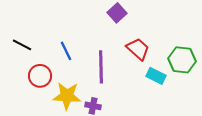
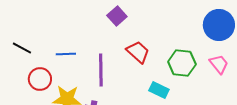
blue line: (66, 51) -> (66, 54), turned -66
cyan rectangle: (156, 76) -> (159, 90), moved

